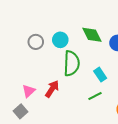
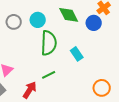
red arrow: (52, 89) -> (30, 90), moved
green line: (95, 96) -> (49, 75), moved

